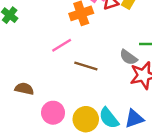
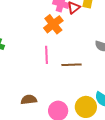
pink line: (62, 45) -> (46, 55), turned -42

